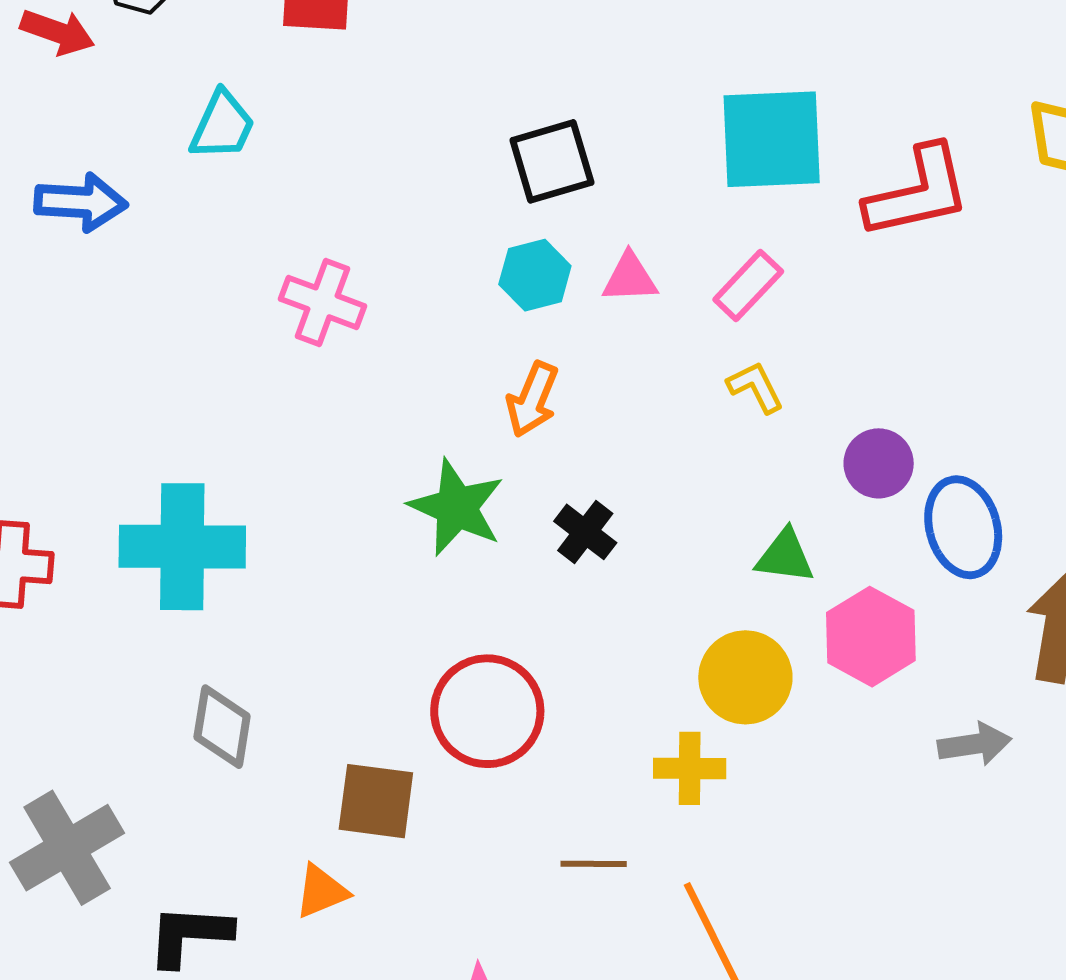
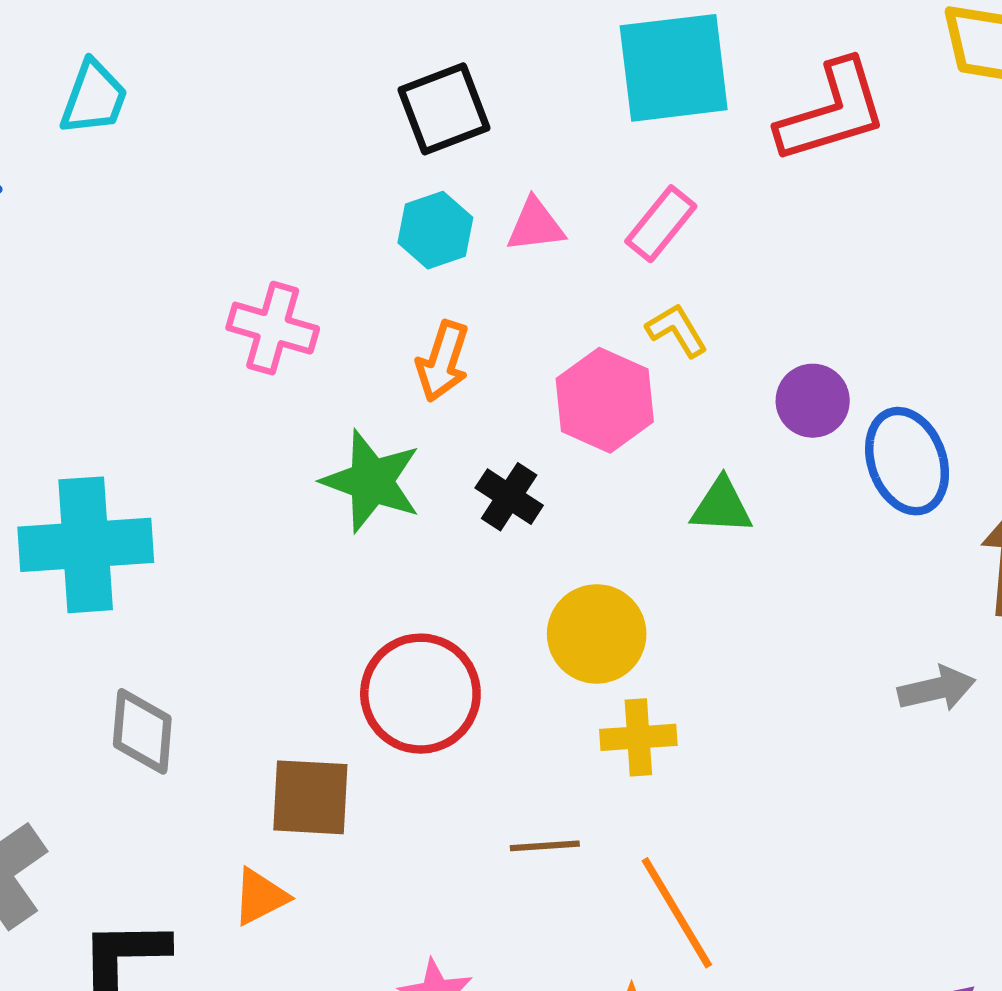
pink cross: (323, 302) -> (273, 328), moved
pink hexagon: (871, 637) -> (605, 400), moved
yellow circle: (745, 677) -> (597, 634), moved

